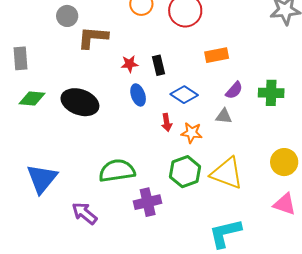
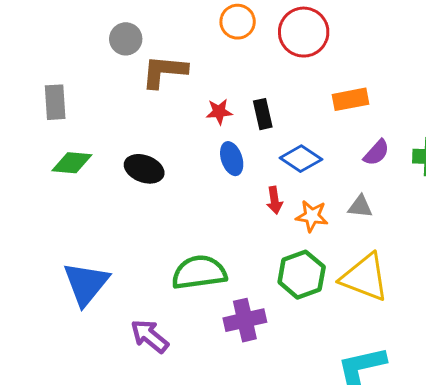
black ellipse: (80, 102) -> (144, 169), size x0.7
gray triangle: (224, 116) -> (360, 207), moved

